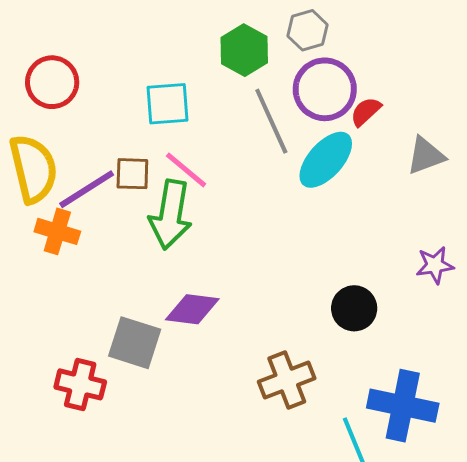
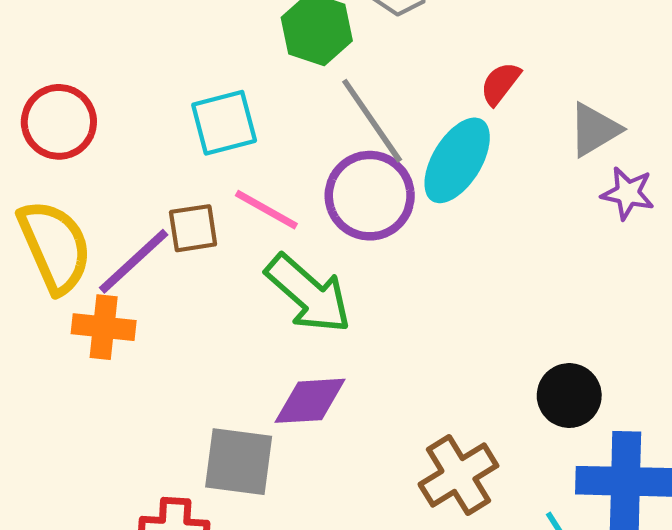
purple circle: (325, 89) -> (370, 196), moved
green arrow: (171, 215) -> (308, 294), moved, turned -48
purple star: (435, 265) -> (628, 193), moved, turned 30
black circle: (354, 308) -> (569, 396), moved

